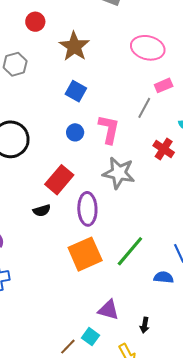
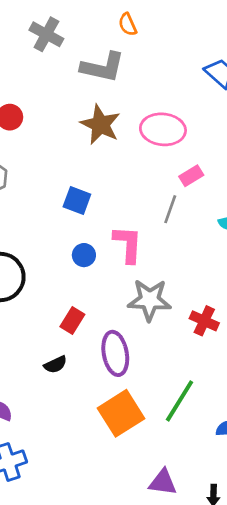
brown star: (74, 46) -> (100, 124), moved
red cross: (164, 149) -> (204, 321), moved
red rectangle: (59, 180) -> (72, 320), size x0.7

